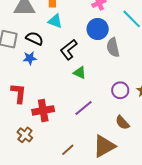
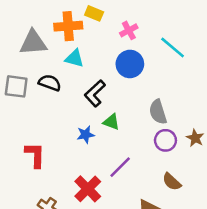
gray semicircle: (113, 47) -> (158, 112), moved
blue star: (30, 58) -> (86, 135), moved
red cross: (43, 110) -> (88, 189), moved, turned -30

